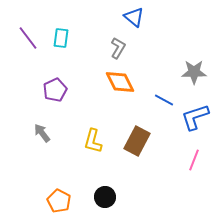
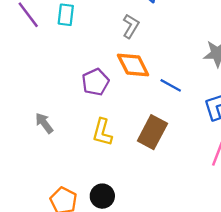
purple pentagon: (55, 90) -> (95, 82), moved
blue line: (164, 100) -> (171, 85), moved
black circle: (105, 197) -> (102, 196), moved

